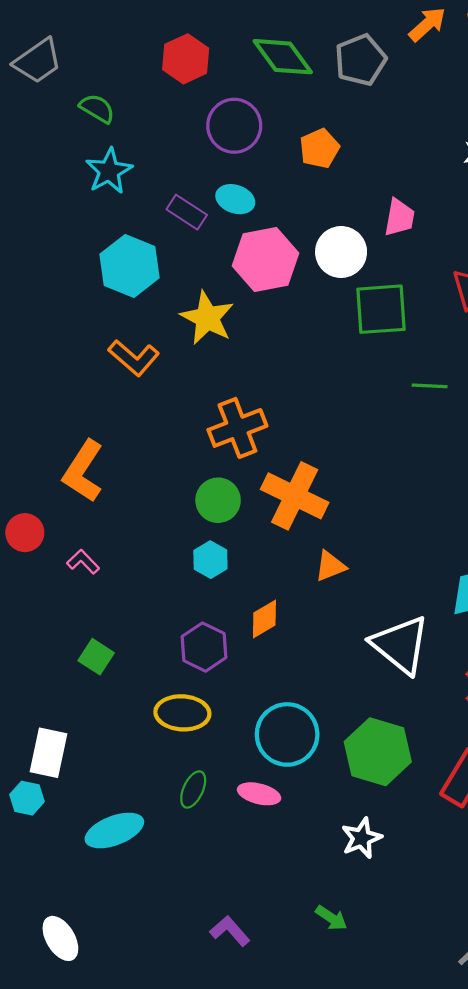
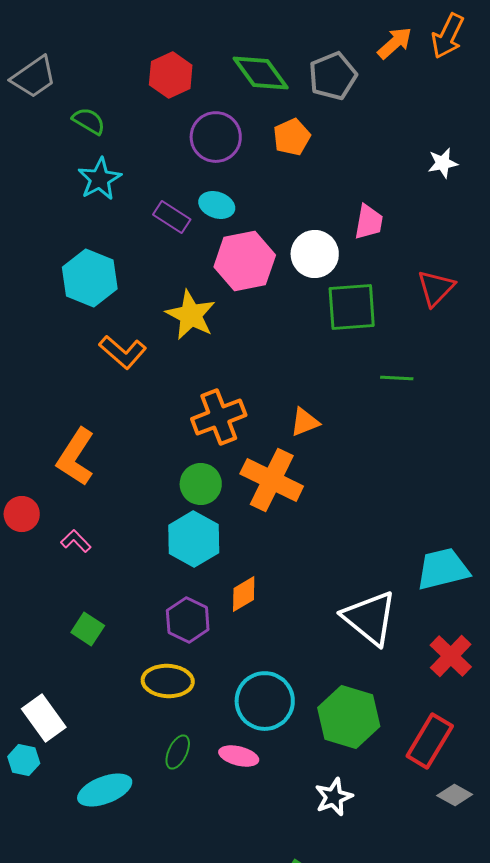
orange pentagon: (319, 148) -> (292, 137), moved
cyan hexagon: (130, 266) -> (90, 278), moved
cyan hexagon: (210, 560) -> (194, 539), size x1.6
orange triangle: (330, 566) -> (305, 422), moved
white rectangle: (49, 753) -> (44, 718), turned -48

